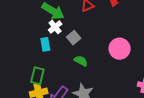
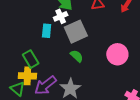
gray square: (74, 38) -> (76, 32), size x1.6
green rectangle: (37, 76) -> (31, 59), turned -60

